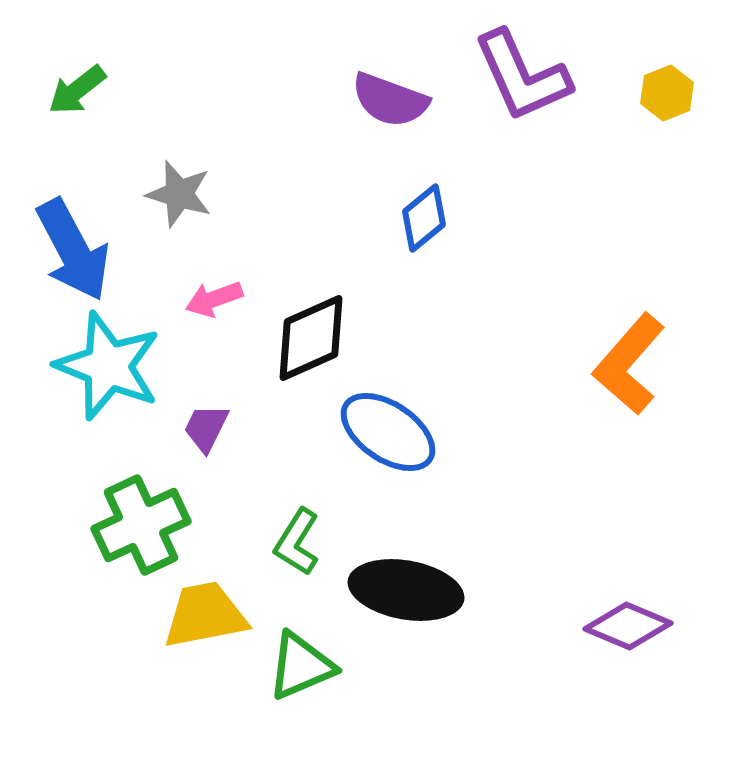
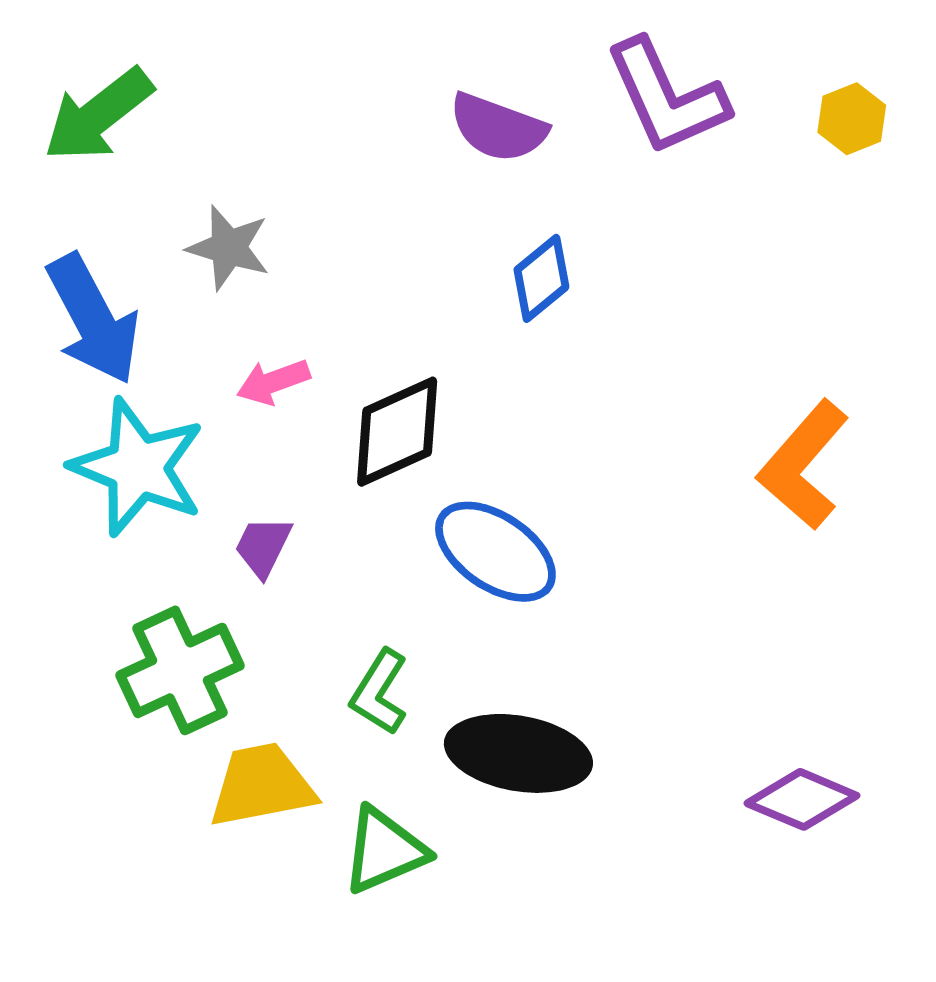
green arrow: (77, 90) -> (98, 115), size x1.5

